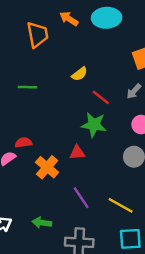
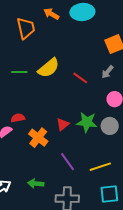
yellow semicircle: (79, 74) -> (49, 68), moved, size x1.6
green star: (94, 125) -> (87, 122), moved
red triangle: (77, 153) -> (63, 124), turned -32
yellow line: (121, 205) -> (100, 167), turned -45

